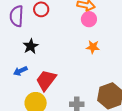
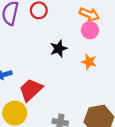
black star: (31, 46) -> (59, 49), moved

